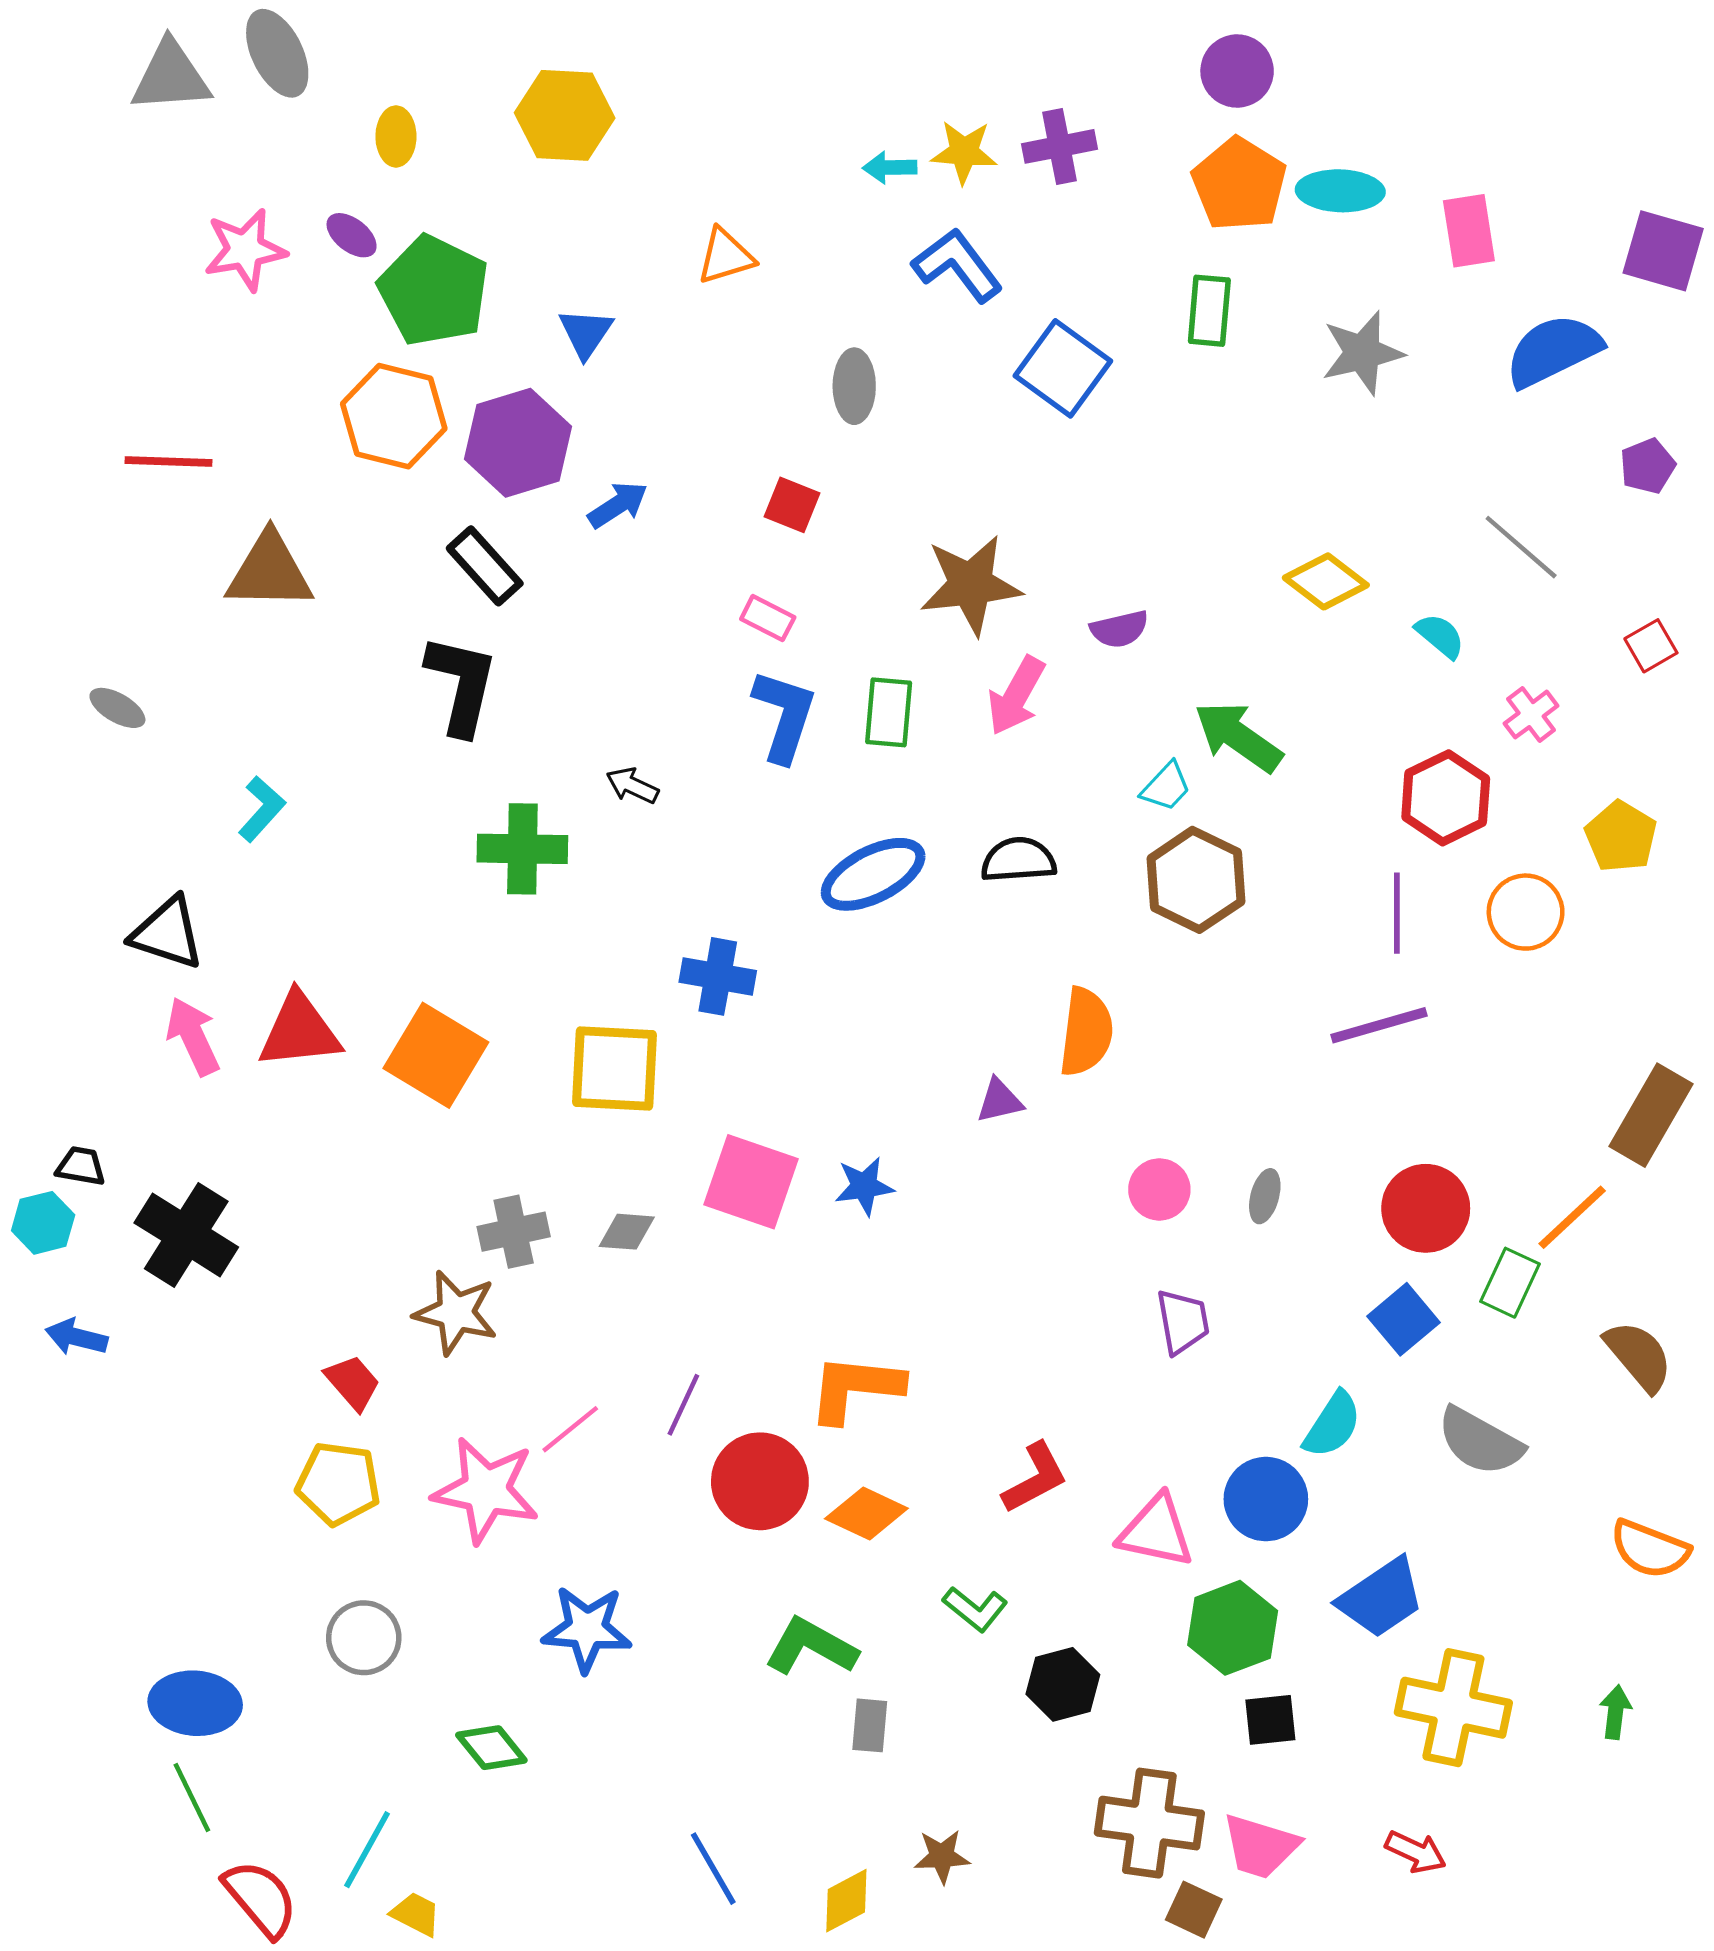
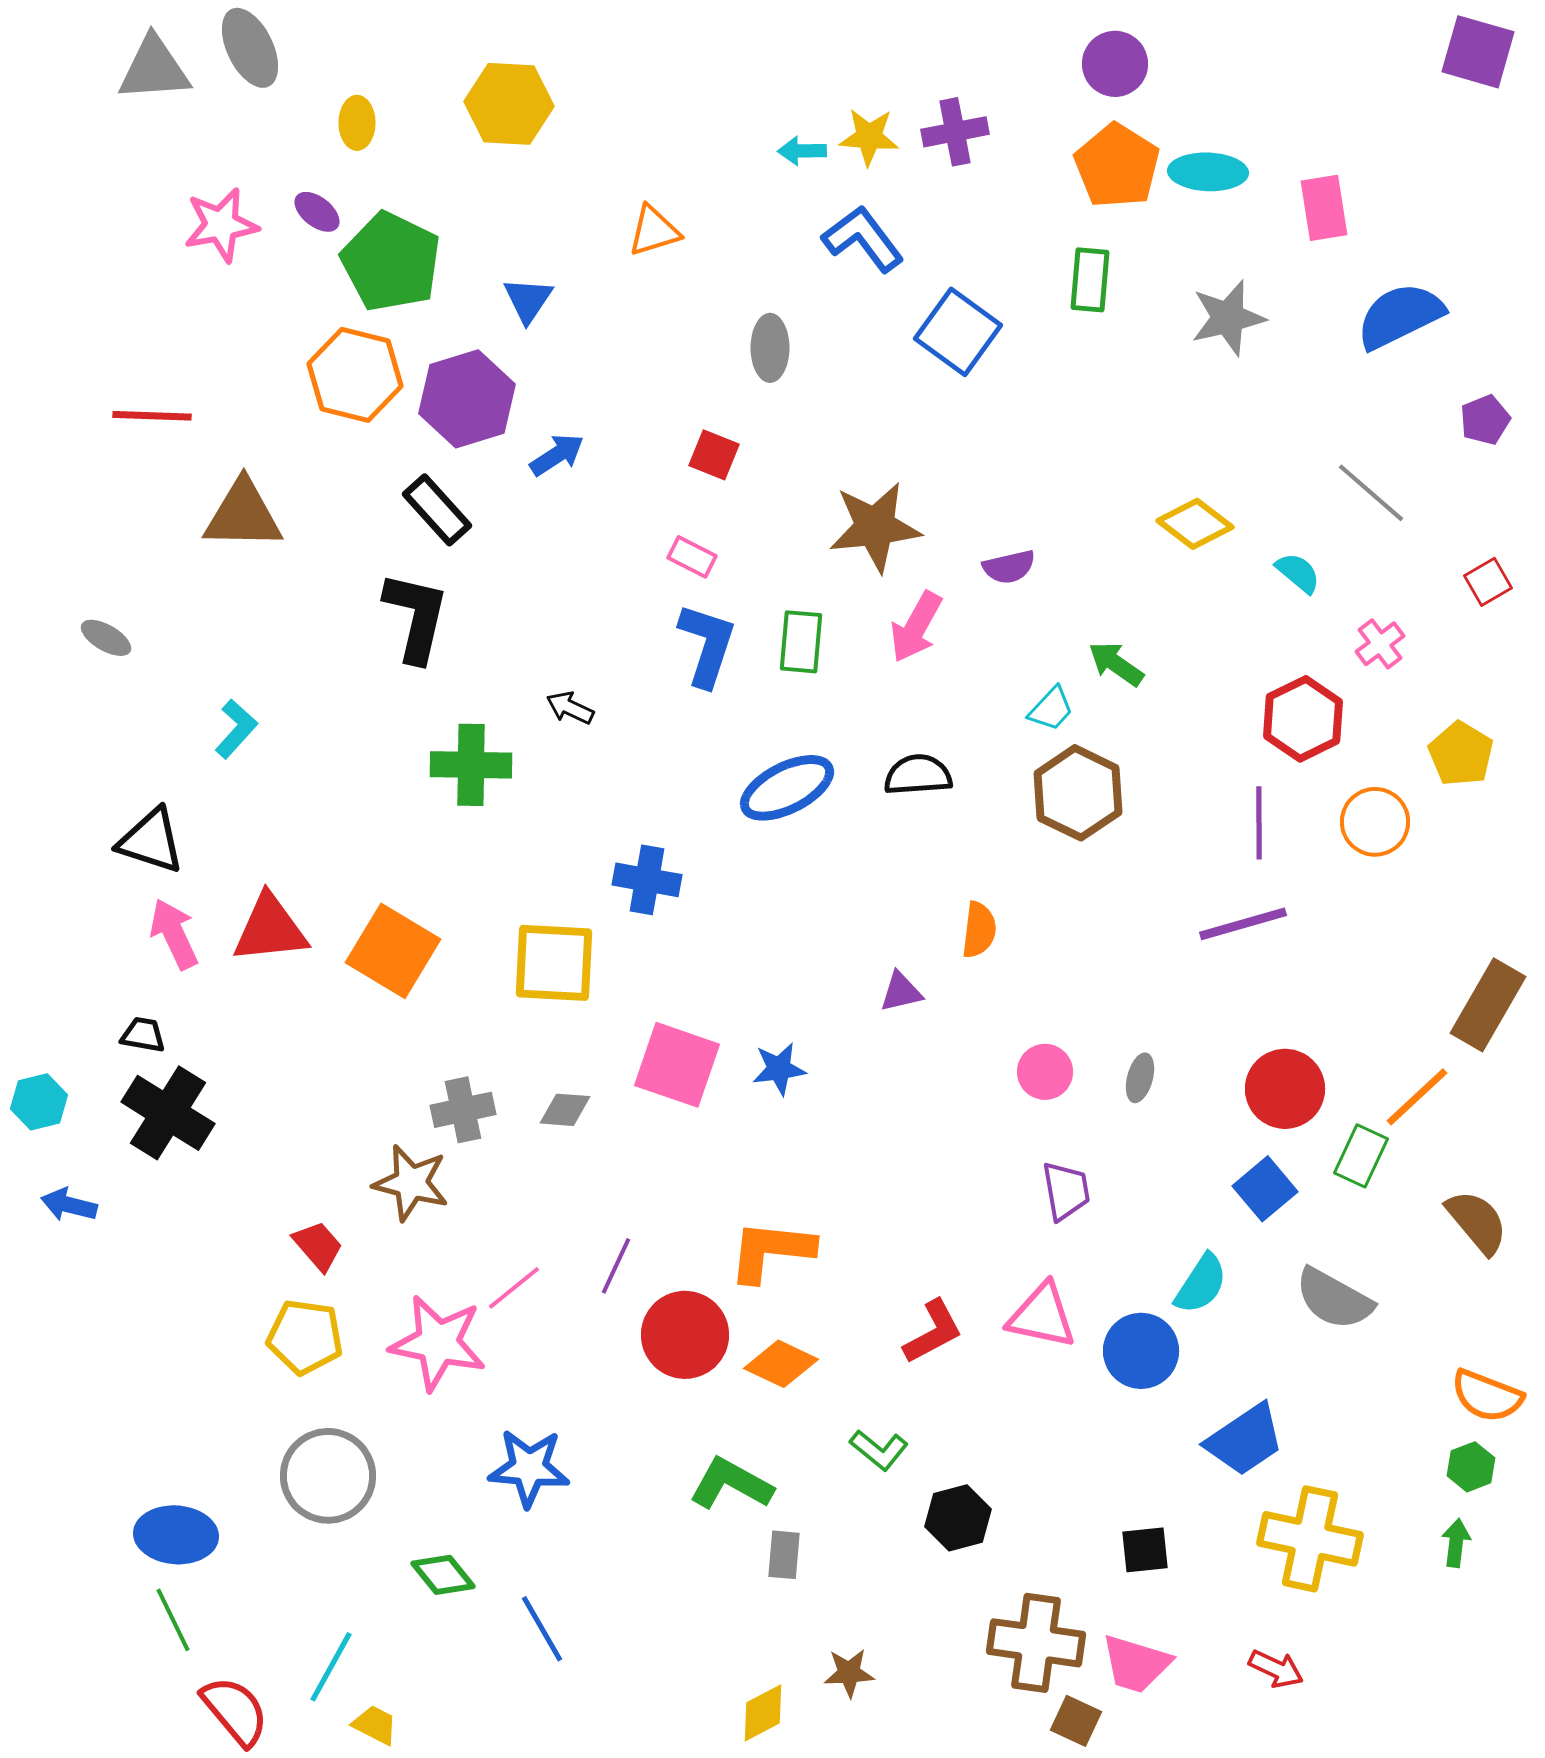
purple square: (1663, 251) -> (1478, 52), moved
green arrow: (1238, 737) -> (1116, 664), size x0.7
orange semicircle: (1086, 1032) -> (979, 930), size x0.7
black trapezoid: (81, 1166) -> (143, 1035), moved
pink triangle: (1156, 1531) -> (1042, 1316), moved
green hexagon: (1233, 1628) -> (1471, 1467), moved, size x0.6
gray circle: (364, 1638) -> (328, 1476), size x1.4
blue line: (713, 1869) -> (542, 1629), moved

